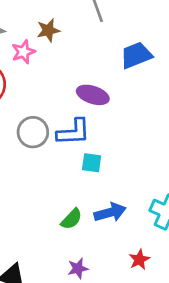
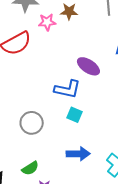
gray circle: (33, 132) -> (32, 123), moved
green semicircle: (72, 219) -> (30, 168), moved

